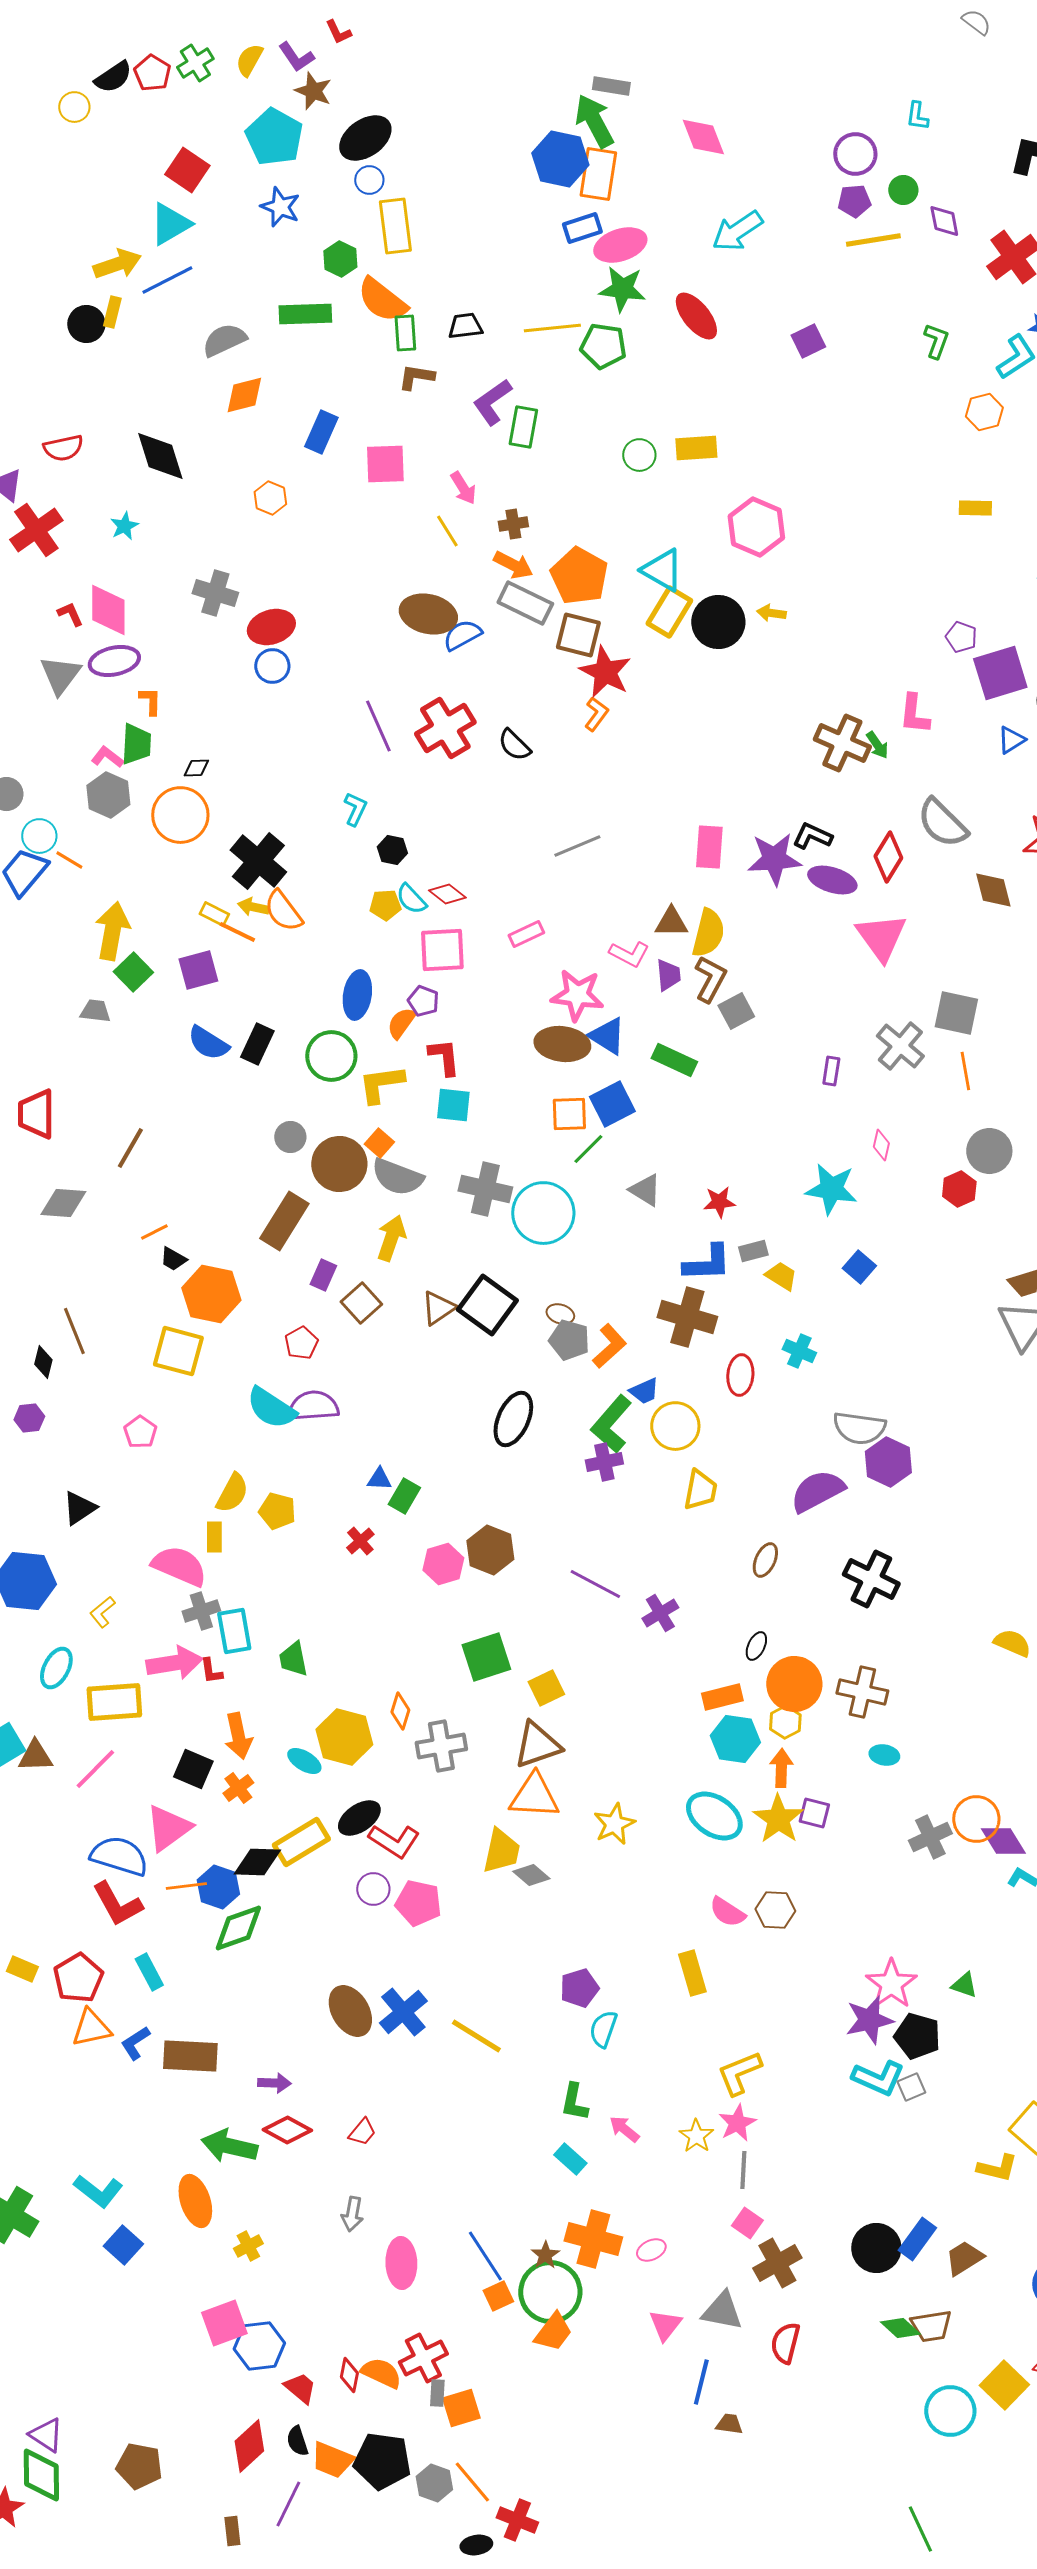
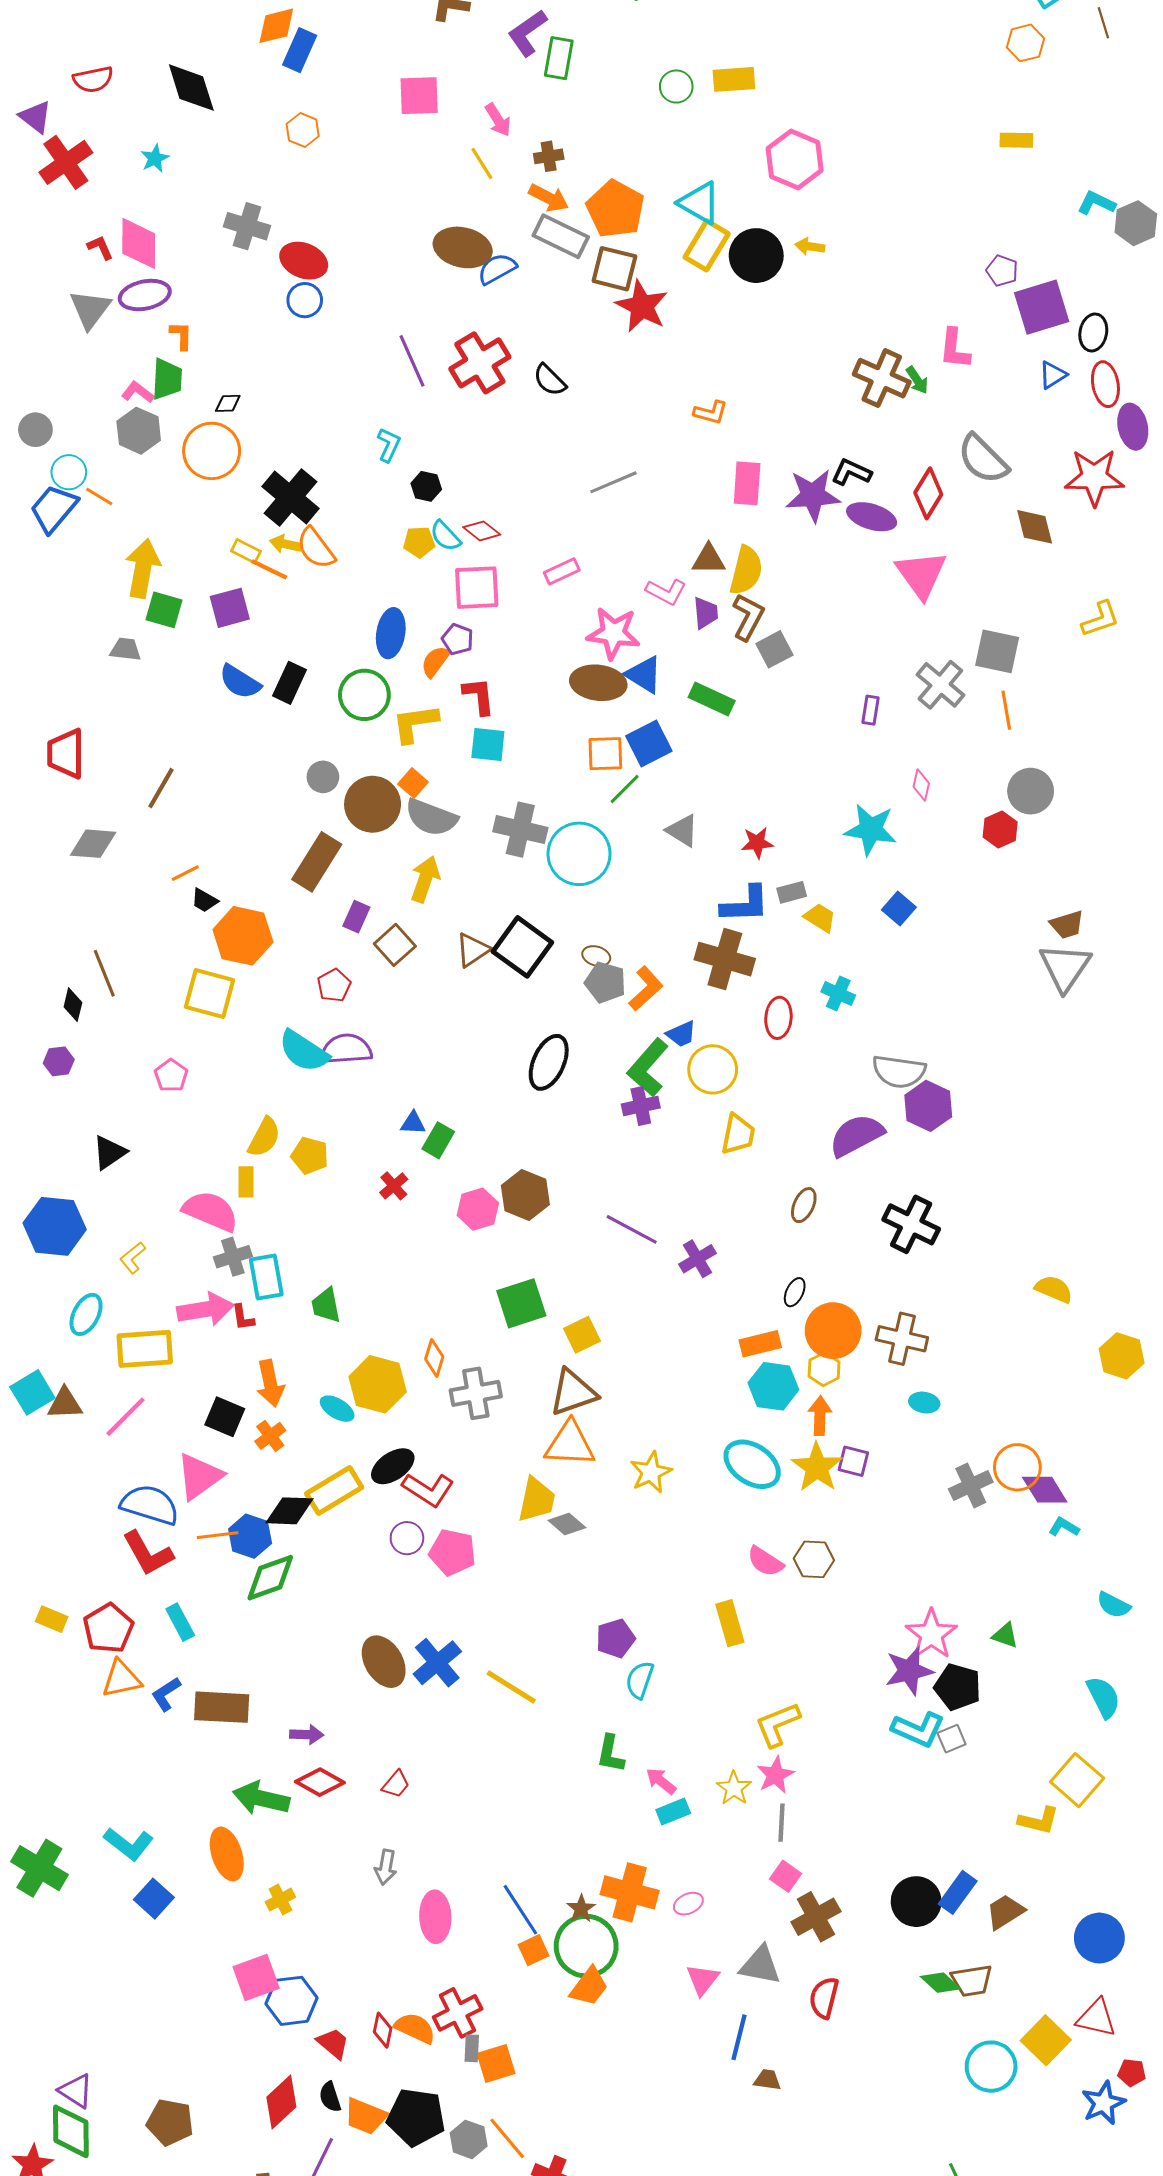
blue rectangle: (321, 432) -> (300, 50), moved
red ellipse: (271, 627) -> (304, 261), turned 39
orange L-shape: (596, 714) -> (711, 412), moved, turned 68
green square: (133, 972) -> (164, 610), turned -30
cyan rectangle: (570, 2159) -> (673, 1811), moved, turned -64

